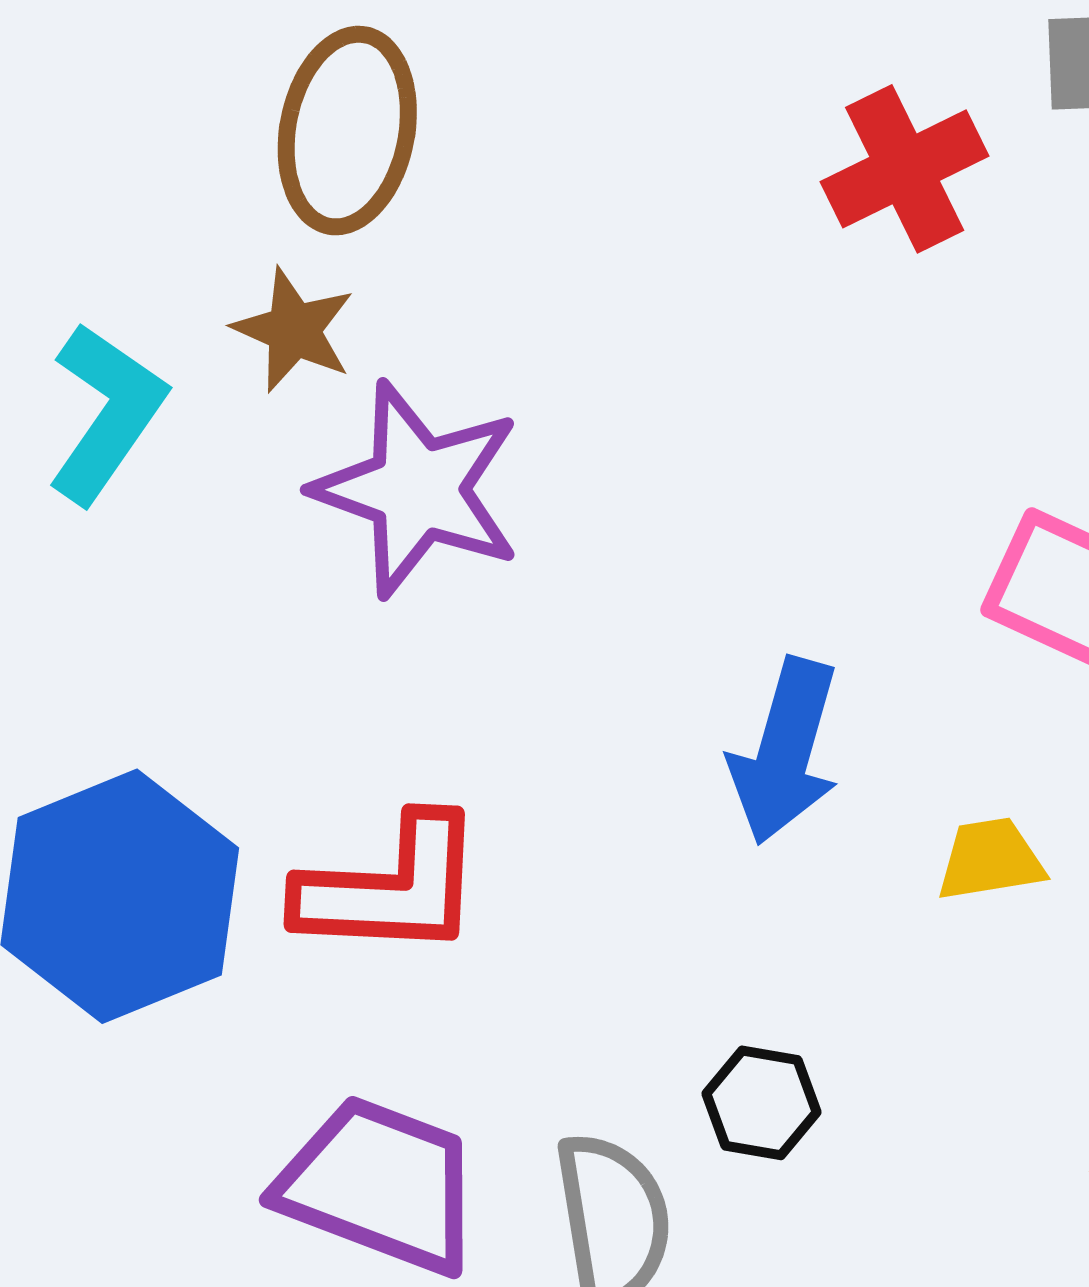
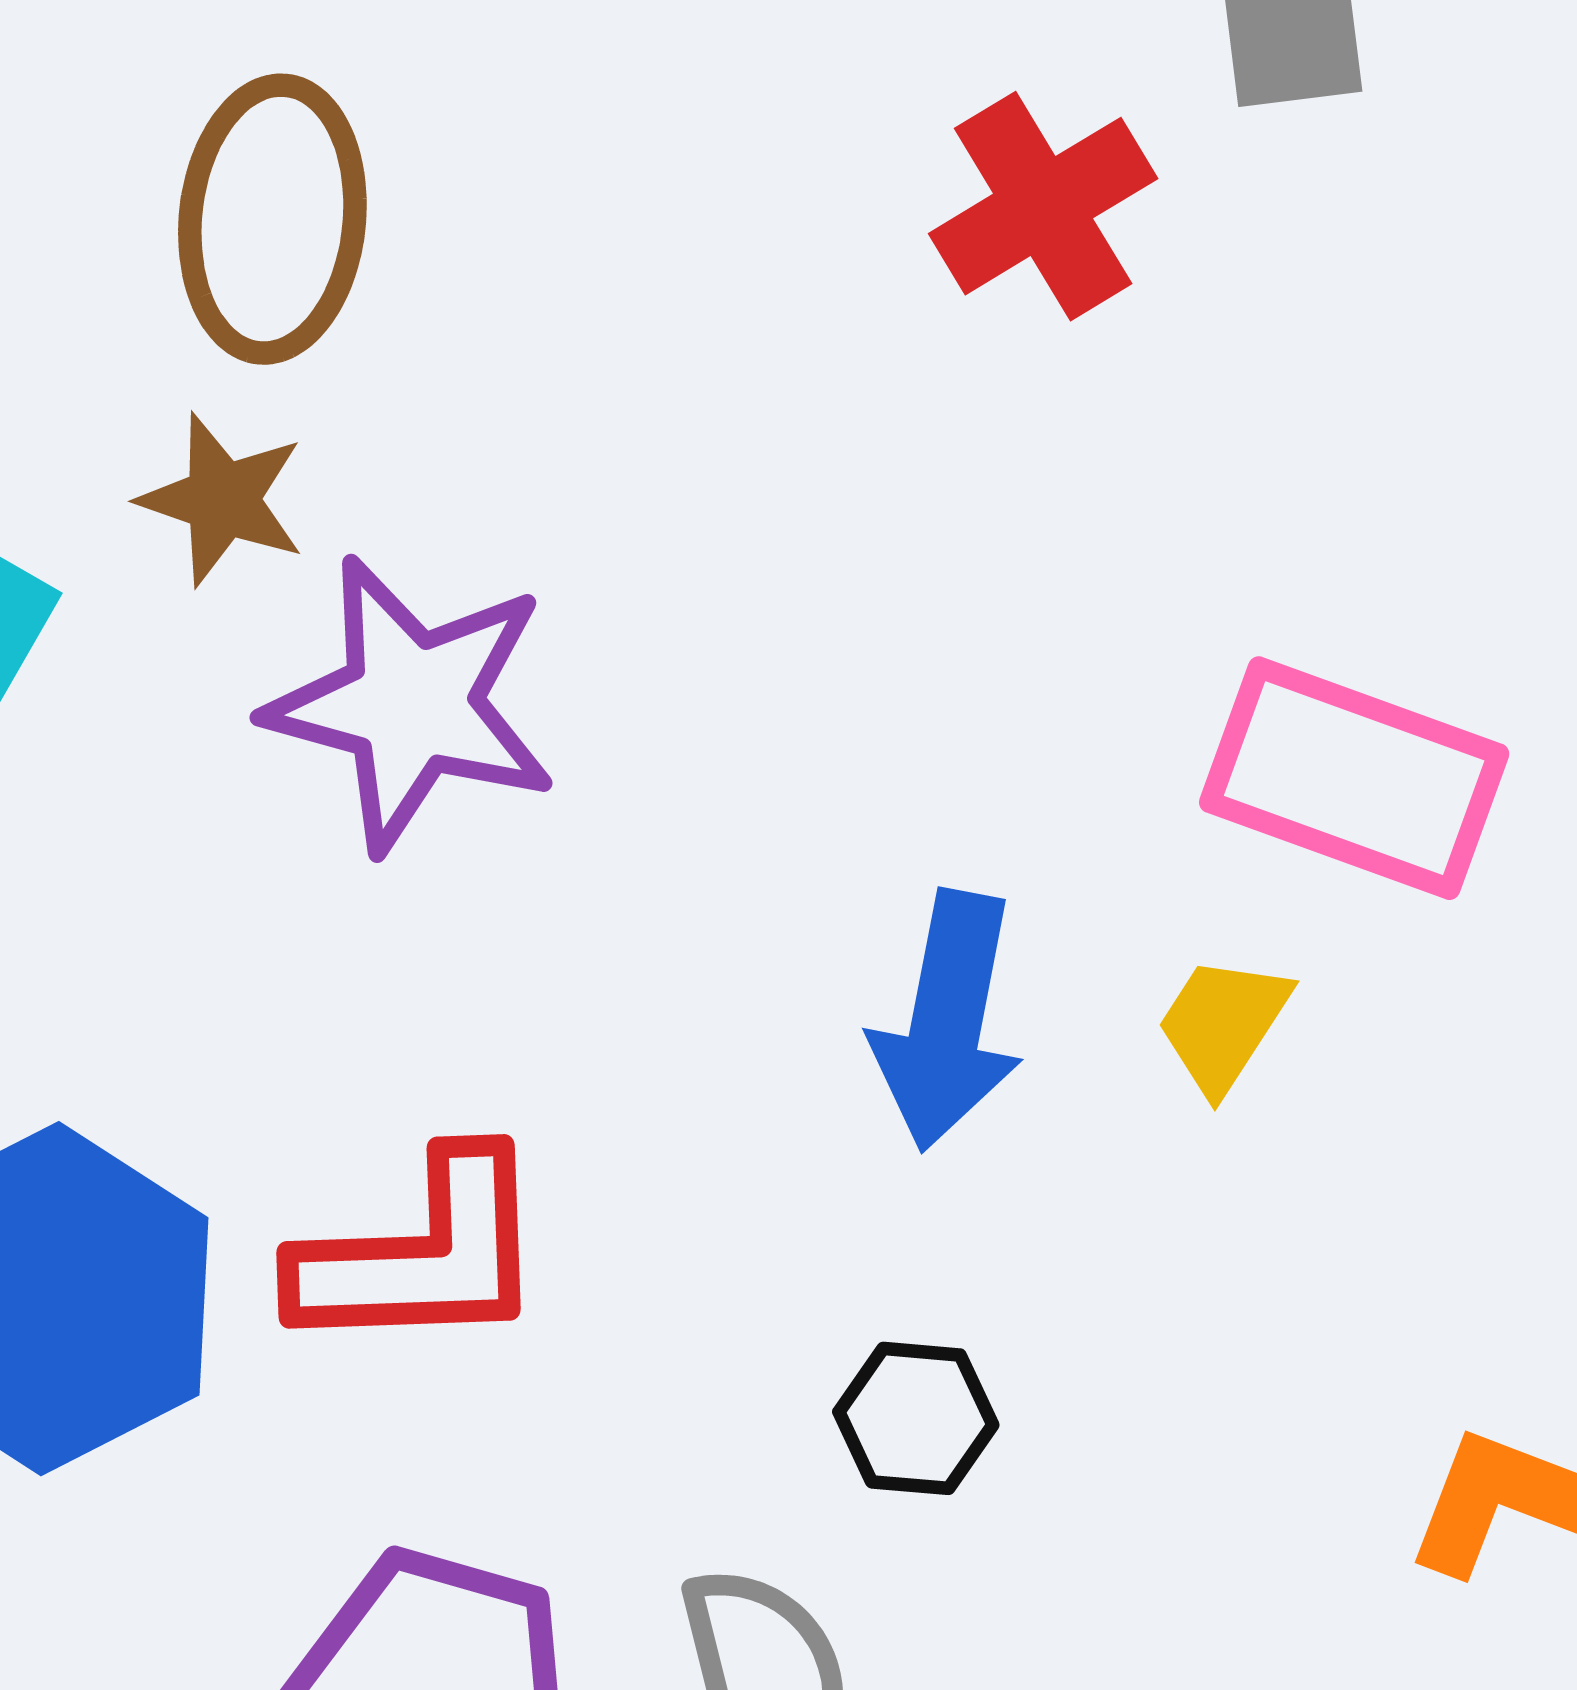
yellow trapezoid: (990, 859) -> (1223, 1024), moved, turned -43
black hexagon: (762, 1103) -> (916, 1418), moved

